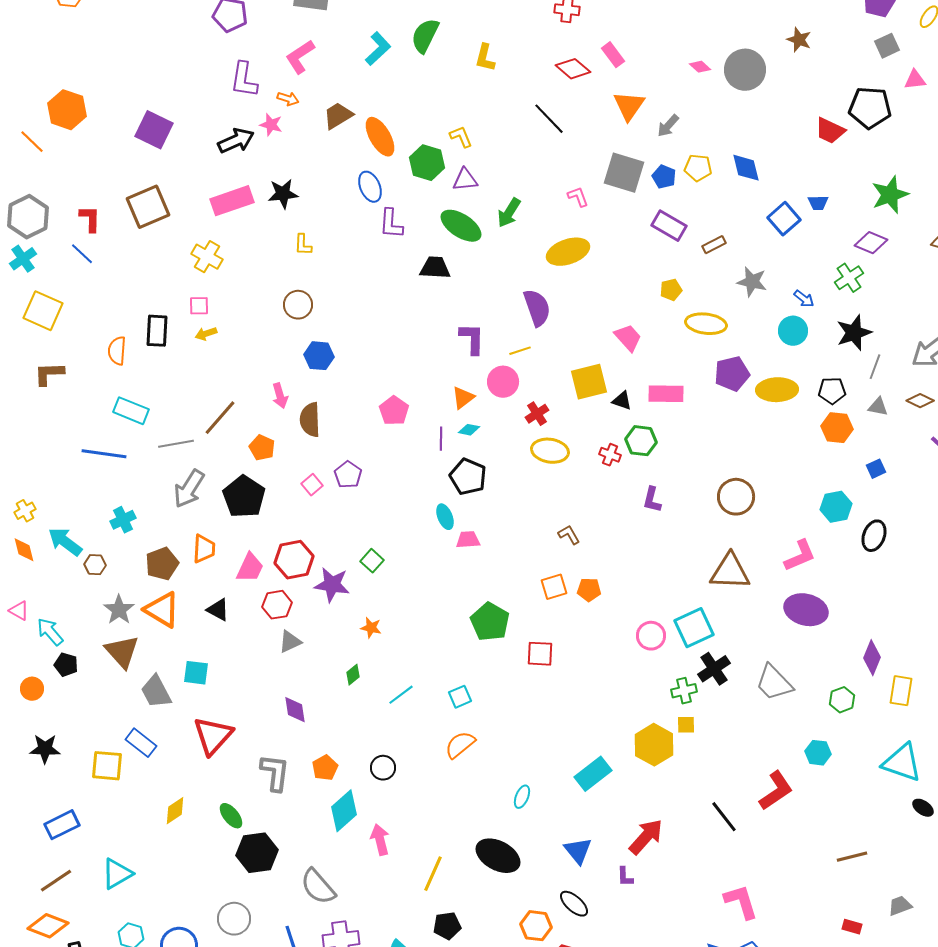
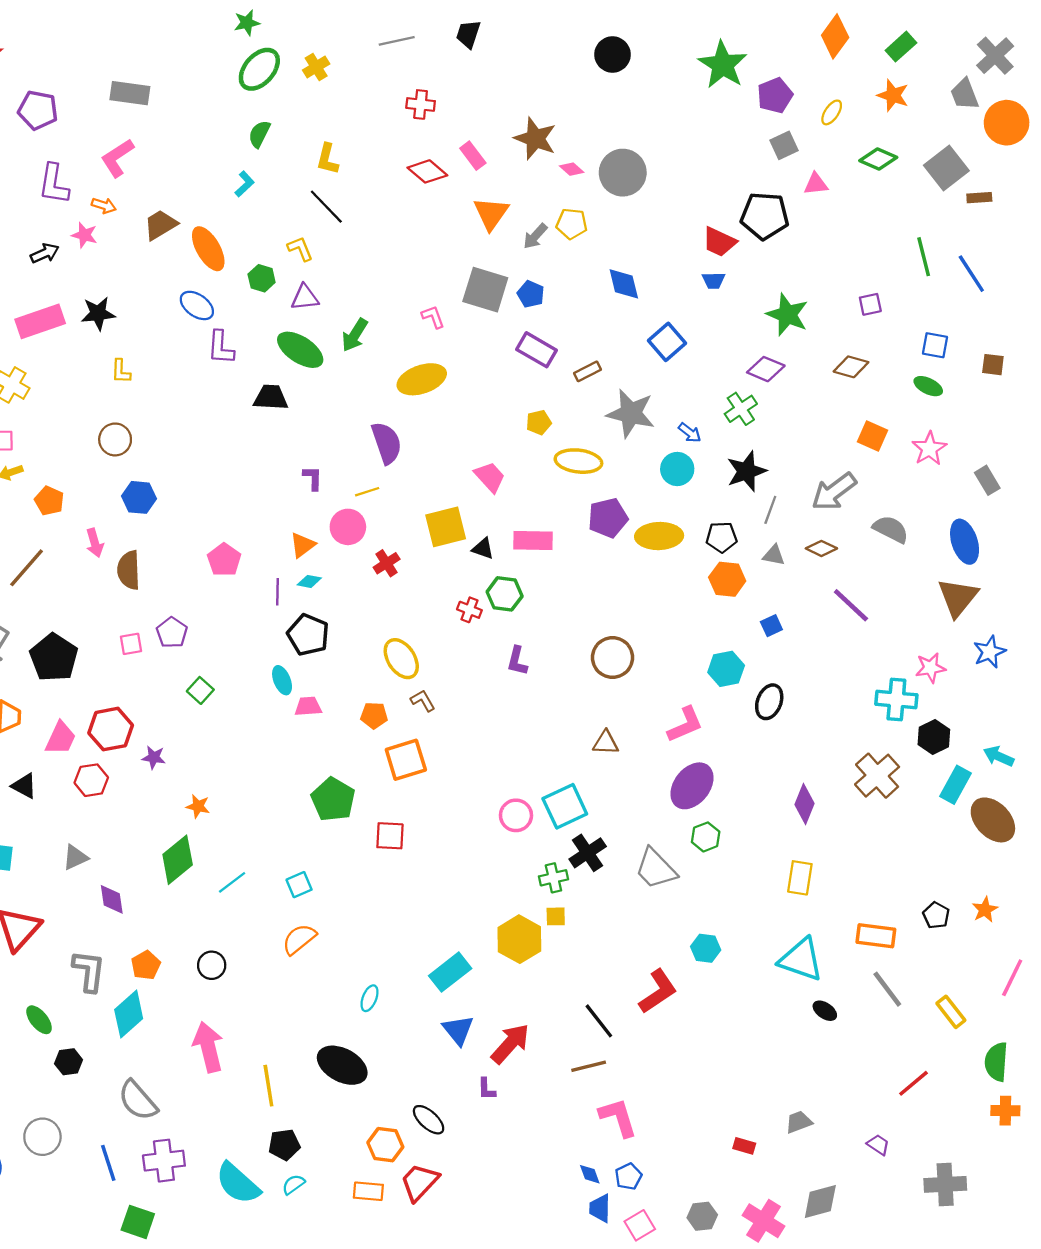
green semicircle: (425, 36) -> (259, 134), size x0.7
brown star: (799, 40) -> (535, 139), moved, size x1.5
cyan L-shape: (378, 49) -> (245, 184), moved, size x0.7
black line: (549, 119) -> (326, 207), moved
black arrow: (236, 141) -> (45, 253), size x0.7
green hexagon: (427, 163) -> (262, 278), size x0.7
yellow pentagon: (698, 168) -> (572, 224), moved
blue ellipse: (370, 187) -> (197, 305), turned -32
green star: (890, 195) -> (787, 315), turned -30
blue trapezoid: (818, 203) -> (714, 280), moved
gray star: (752, 282) -> (631, 413), size x1.4
purple L-shape: (472, 339) -> (313, 478), size x0.7
orange pentagon: (262, 448) -> (49, 501), moved
yellow ellipse: (550, 451) -> (401, 659), moved, turned 48
pink square: (312, 485) -> (131, 644), turned 30
green square: (372, 561) -> (200, 690), moved
brown triangle: (730, 572) -> (606, 743), size x0.6
purple star: (332, 585) -> (154, 757), size x0.6
orange square: (554, 587) -> (406, 760), size x1.4
orange pentagon: (589, 590) -> (374, 715), moved
purple ellipse: (806, 610) -> (692, 786), turned -66
gray triangle: (290, 642) -> (75, 857), moved
purple diamond: (872, 658) -> (804, 804), moved
green diamond: (353, 675) -> (178, 860), size x2.0
green hexagon: (842, 700) -> (706, 837), moved
cyan diamond: (344, 811) -> (129, 1014), moved
pink arrow: (380, 840) -> (208, 1047), size x1.4
blue triangle: (578, 851) -> (458, 1030), moved
black hexagon: (257, 853) -> (69, 1062), size x0.6
brown line: (852, 857) -> (589, 1066), moved
yellow line: (433, 874) -> (268, 1086), turned -33

